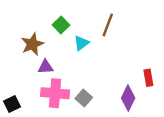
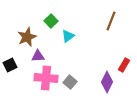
brown line: (108, 25) -> (111, 21), moved
red rectangle: (148, 78) -> (124, 65), turned 40
black square: (12, 104) -> (10, 65), moved

